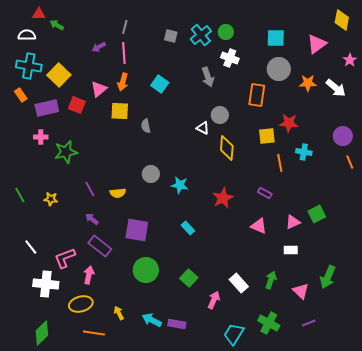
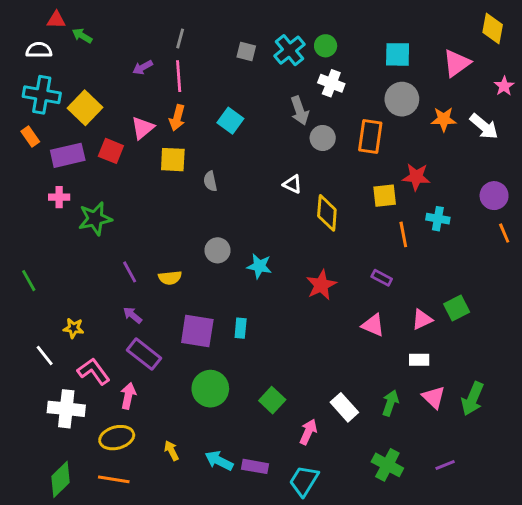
gray circle: (220, 115) -> (323, 138), moved
yellow star: (51, 199) -> (73, 328), moved
cyan rectangle: (188, 228) -> (241, 328), moved, turned 48
pink L-shape: (65, 258) -> (94, 371), turned 75
pink triangle: (301, 291) -> (434, 397), moved
orange line: (94, 333) -> (114, 479), moved
cyan trapezoid: (234, 334) -> (304, 481), moved

